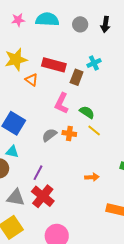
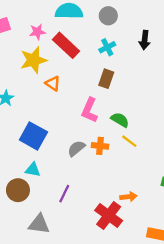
pink star: (18, 20) -> (37, 32), moved
black arrow: (105, 24) -> (145, 40), moved
cyan cross: (94, 63) -> (107, 47), moved
red rectangle: (54, 65) -> (66, 45), moved, turned 30
red cross: (43, 196) -> (109, 216), moved

